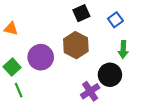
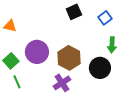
brown hexagon: (76, 45) -> (69, 58), moved
purple cross: (90, 91) -> (62, 83), moved

